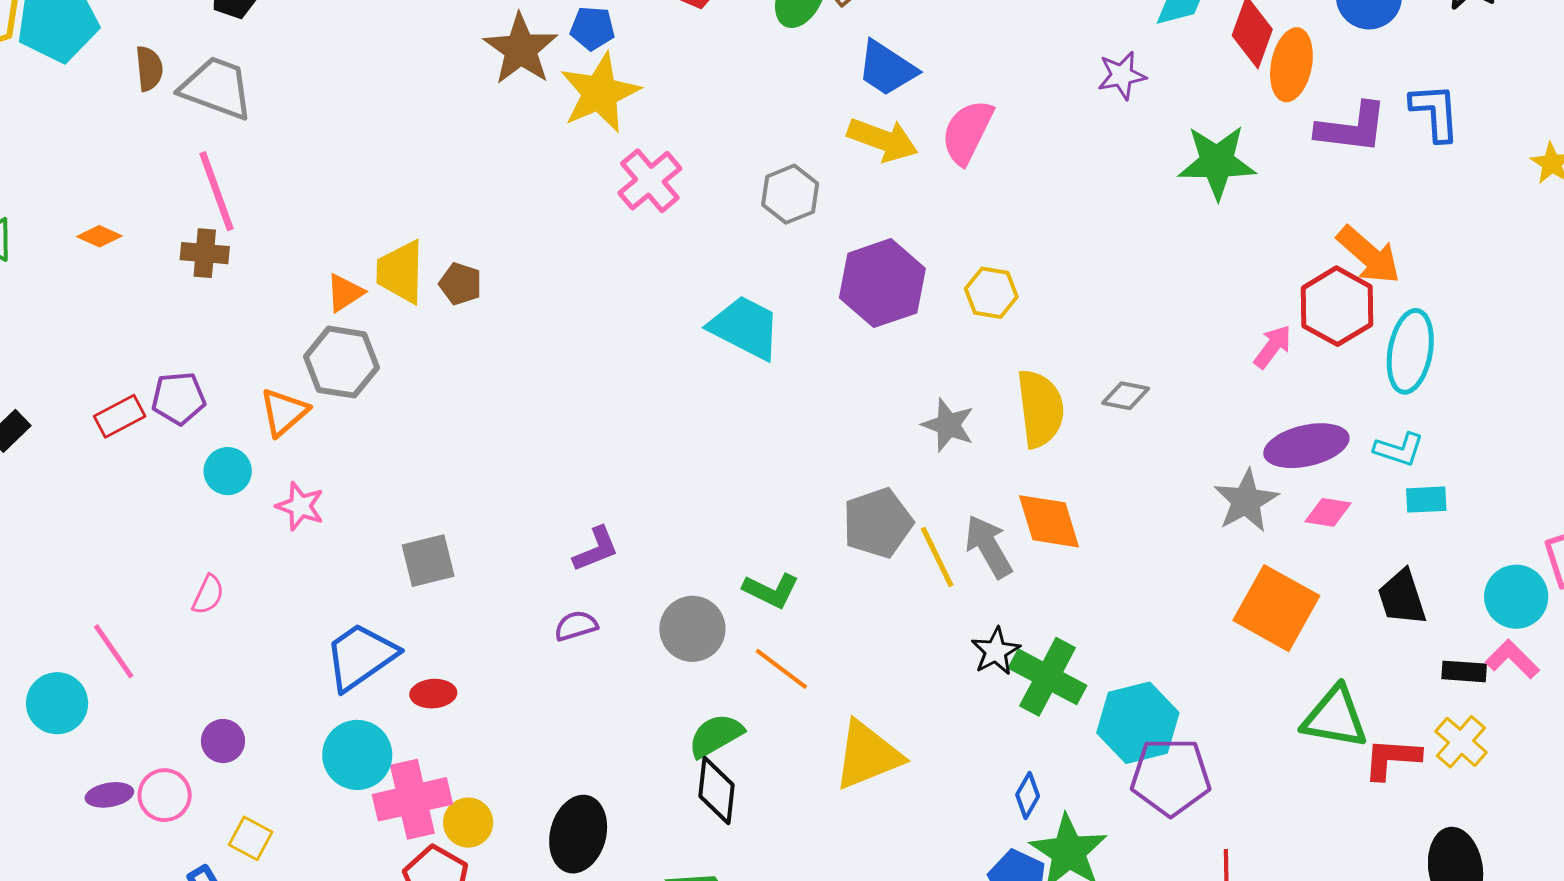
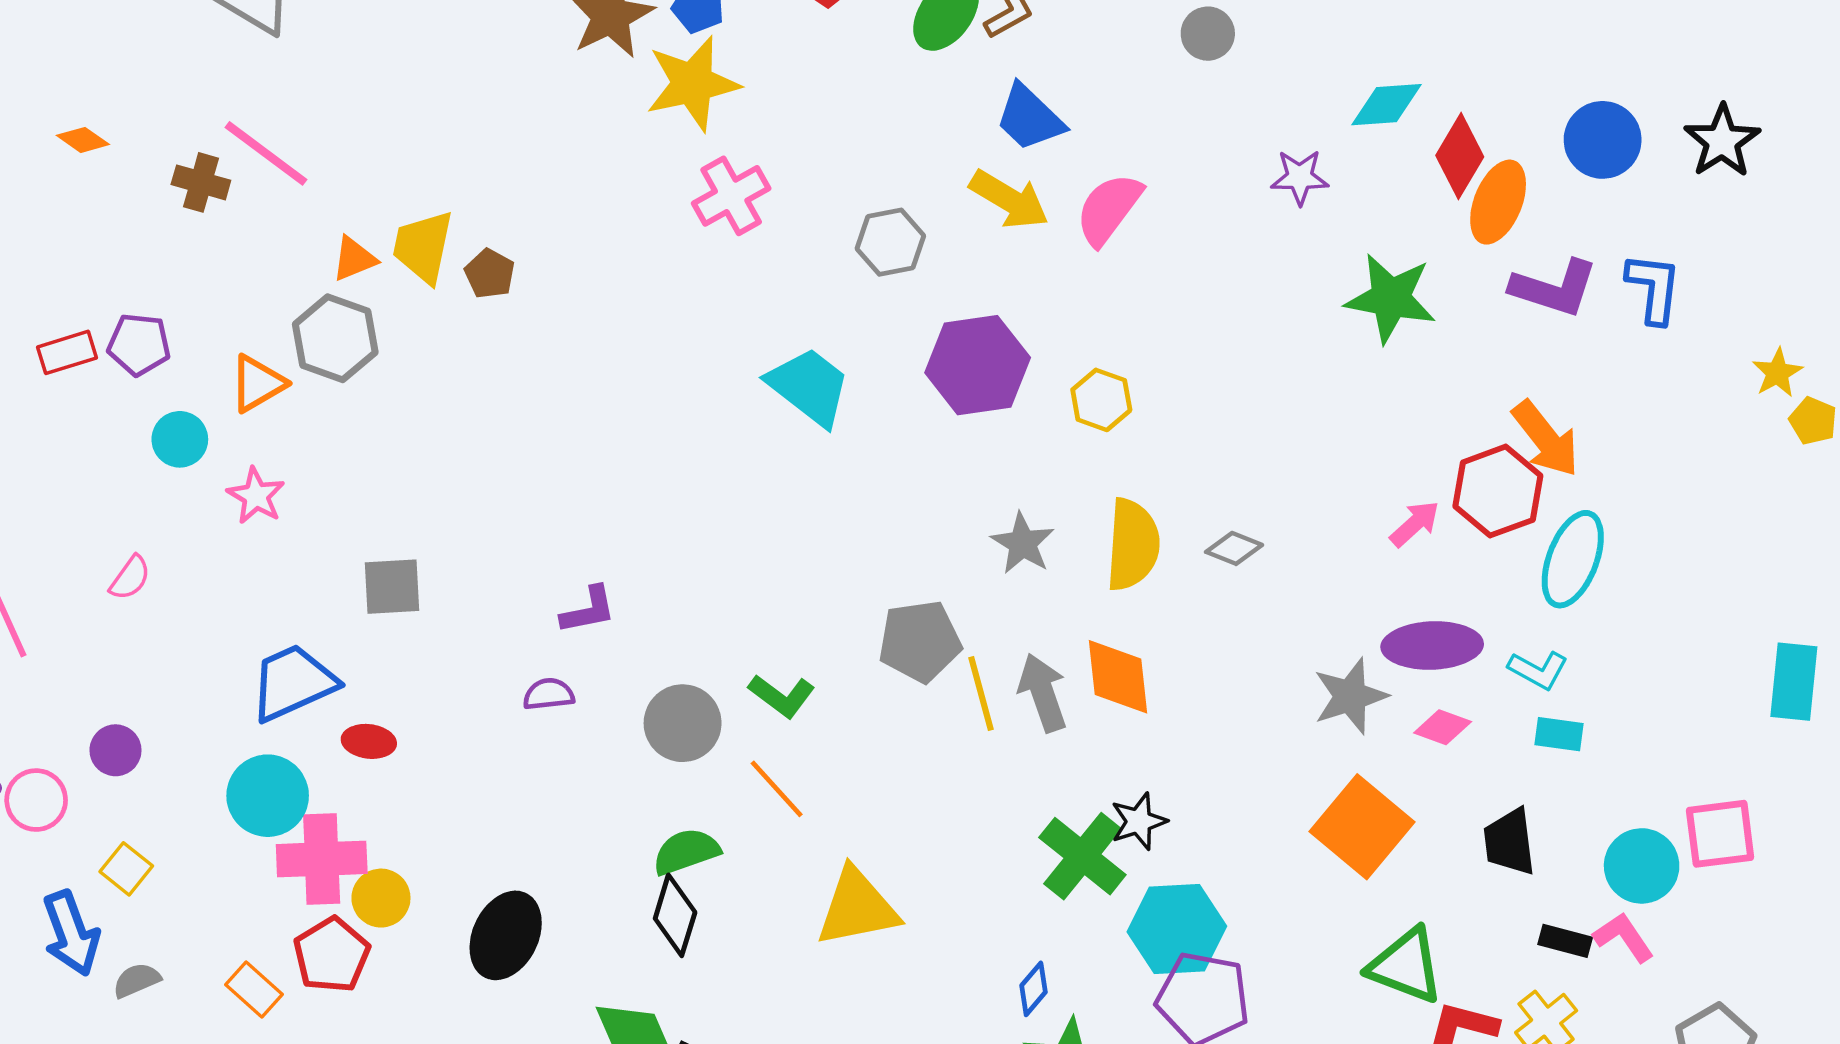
pink line: (217, 191) -> (266, 153), moved, turned -44
black star: (996, 651) -> (1139, 821), moved

